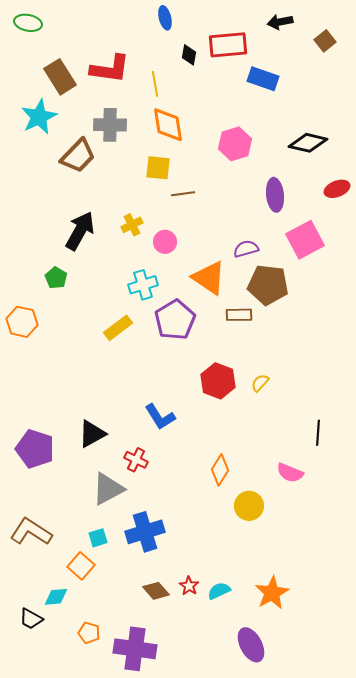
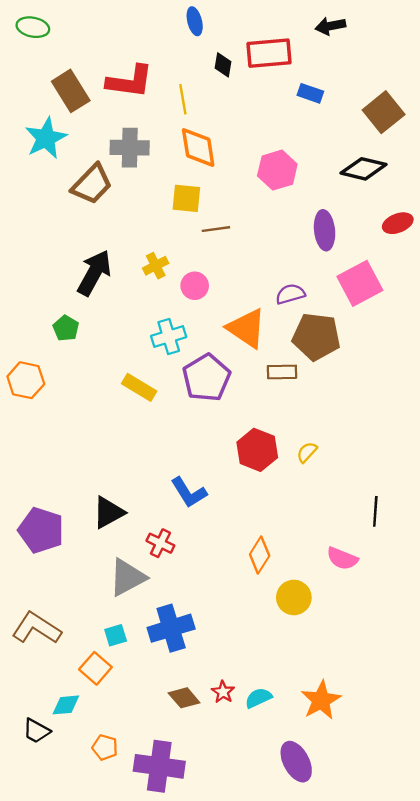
brown square: (325, 41) -> (384, 112), moved, size x1.6
blue rectangle: (263, 79) -> (310, 93), size x0.7
yellow rectangle: (118, 328) -> (139, 387), turned 68

